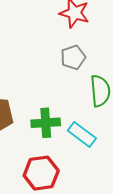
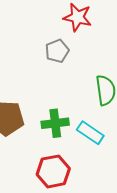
gray pentagon: (73, 57) -> (57, 51), moved

